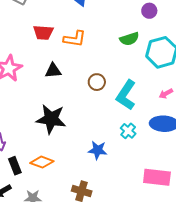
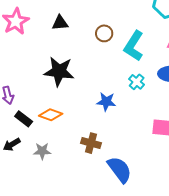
black rectangle: (15, 166) -> (24, 119), turned -30

